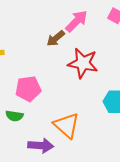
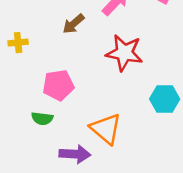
brown arrow: (56, 38) -> (73, 24), moved

